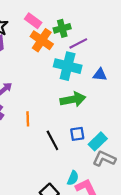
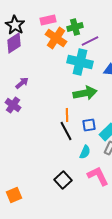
pink rectangle: (33, 21) -> (48, 20), turned -49
orange line: (28, 119) -> (67, 115), moved
cyan semicircle: (73, 178) -> (85, 152), moved

